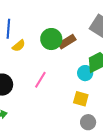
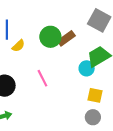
pink line: (40, 80) -> (42, 78), turned -54
yellow square: (81, 99) -> (95, 95), moved

